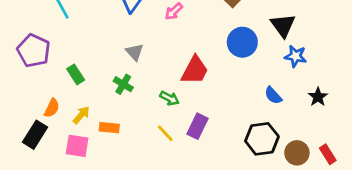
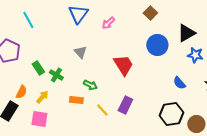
black triangle: (283, 25) -> (186, 33), turned 36
red trapezoid: (195, 70) -> (123, 65), turned -60
green cross: (123, 84) -> (56, 75), moved
green arrow: (169, 98) -> (90, 85), moved
orange rectangle: (109, 128) -> (76, 100), moved

